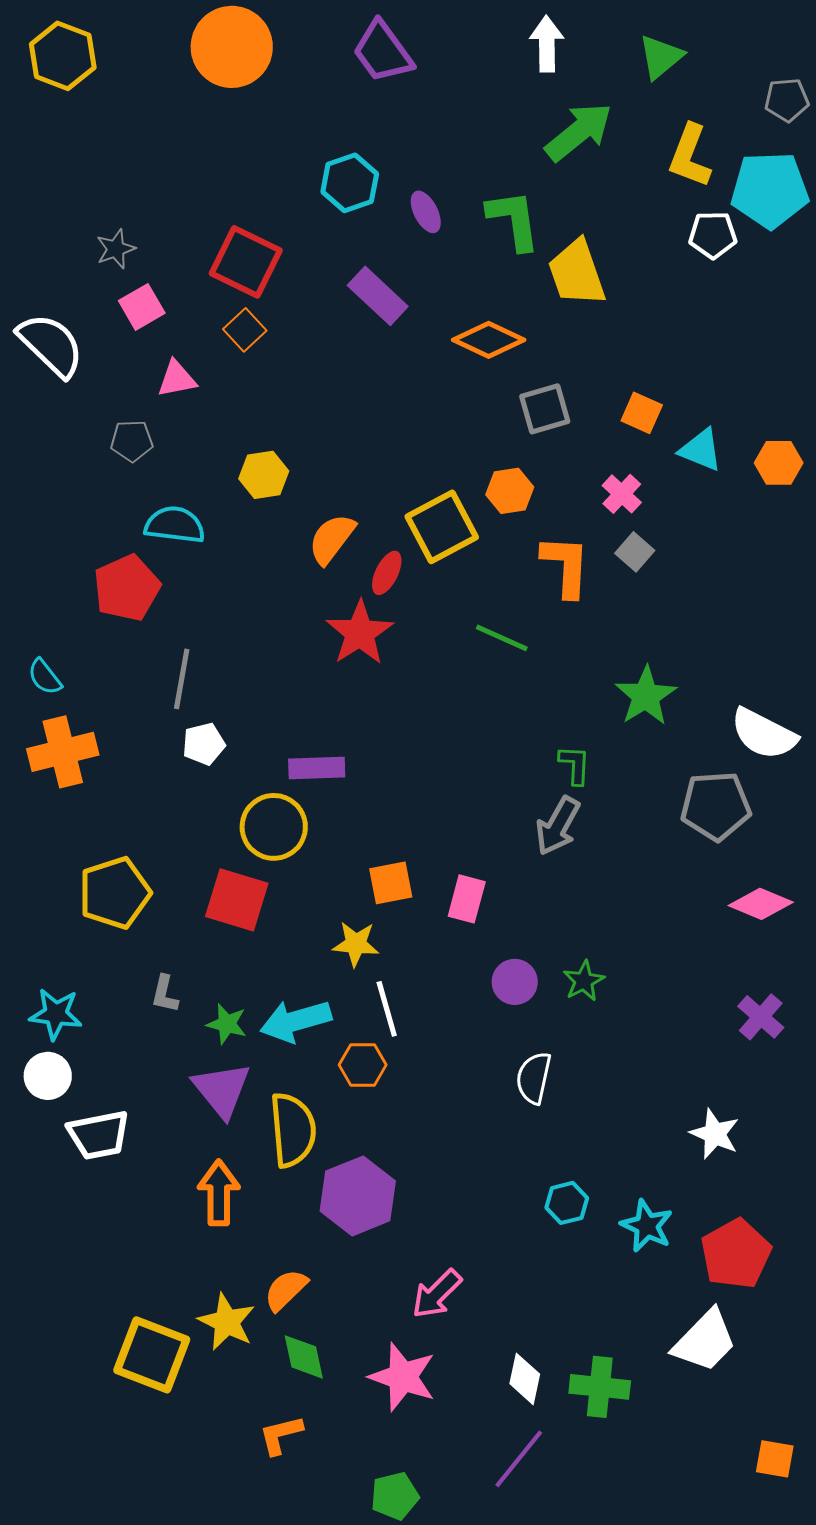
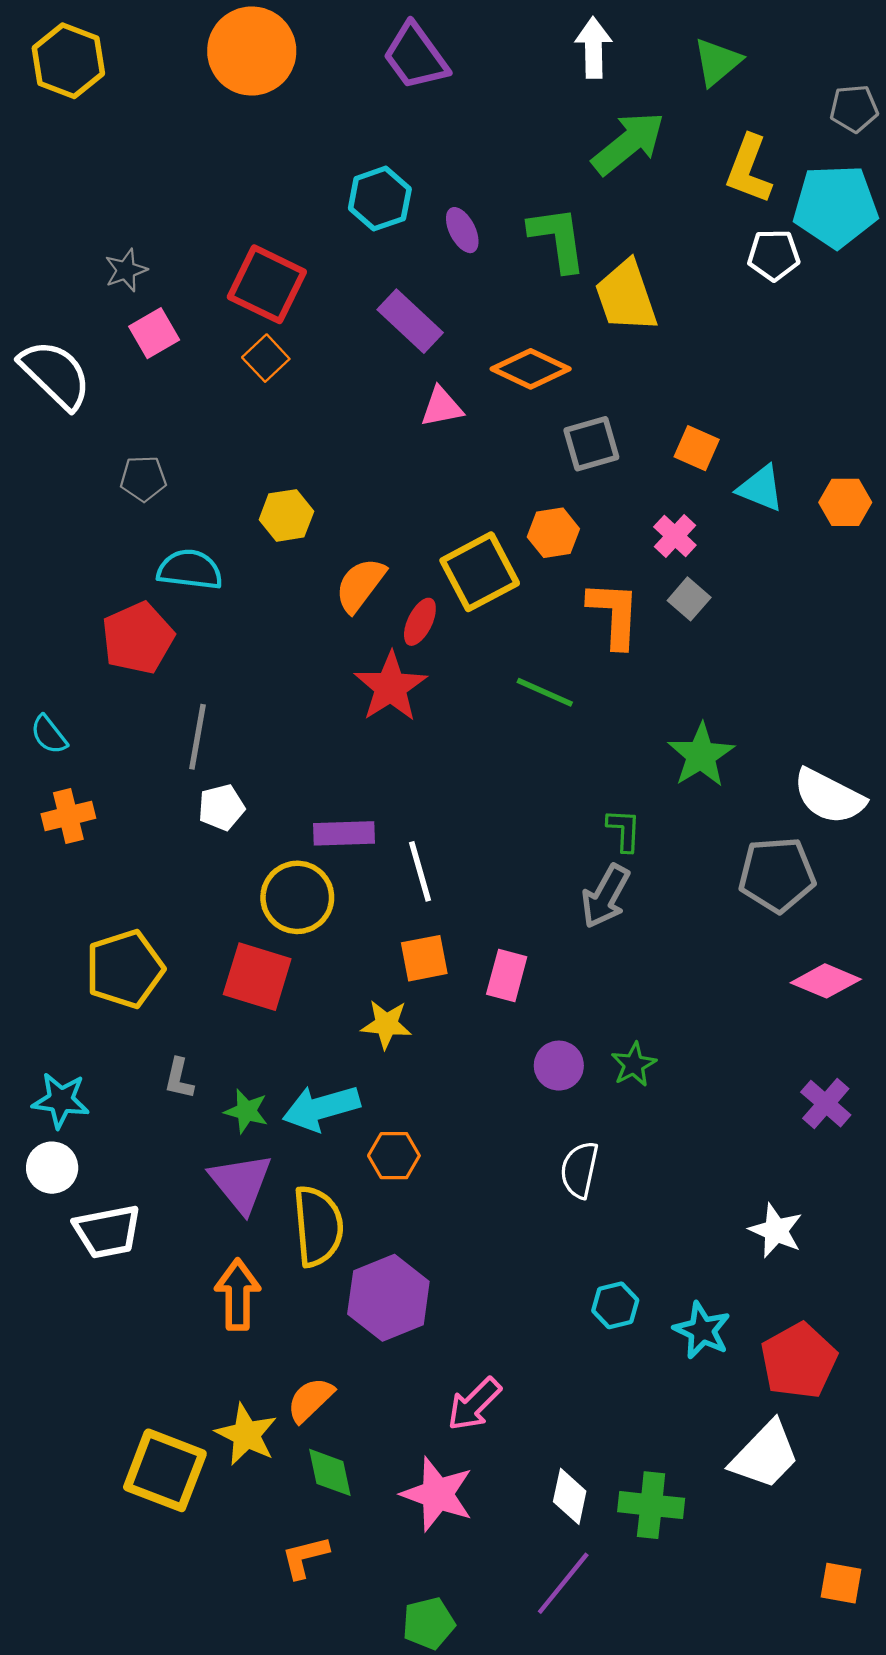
pink triangle: (177, 379) -> (442, 407), moved
orange cross: (63, 752) -> (68, 816), size x0.7
white line: (387, 1009) -> (420, 871), moved

